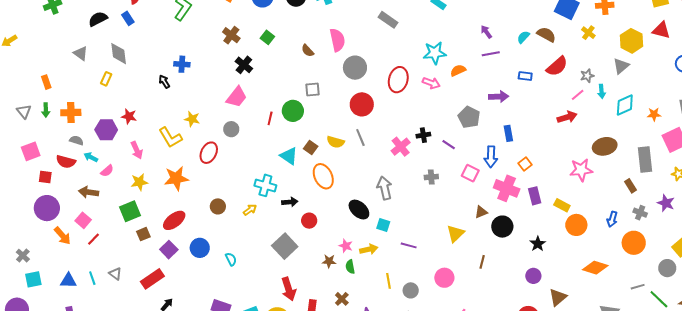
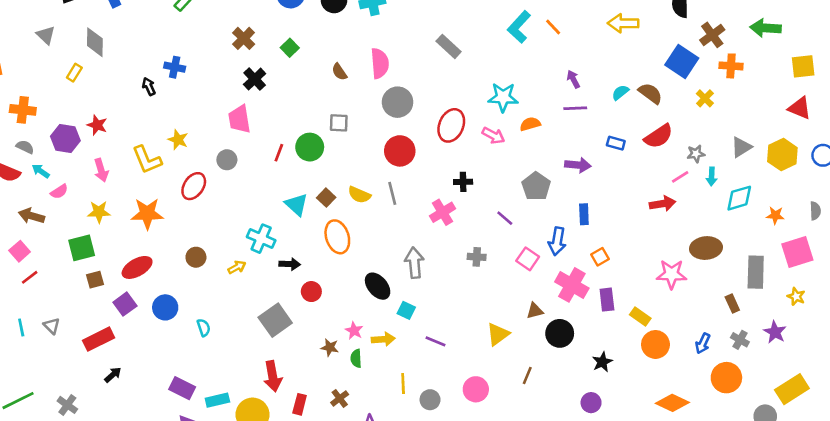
yellow hexagon: (631, 41) -> (782, 155), moved
pink trapezoid: (237, 97) -> (239, 119), turned 125
black cross: (423, 135) -> (463, 182), moved

